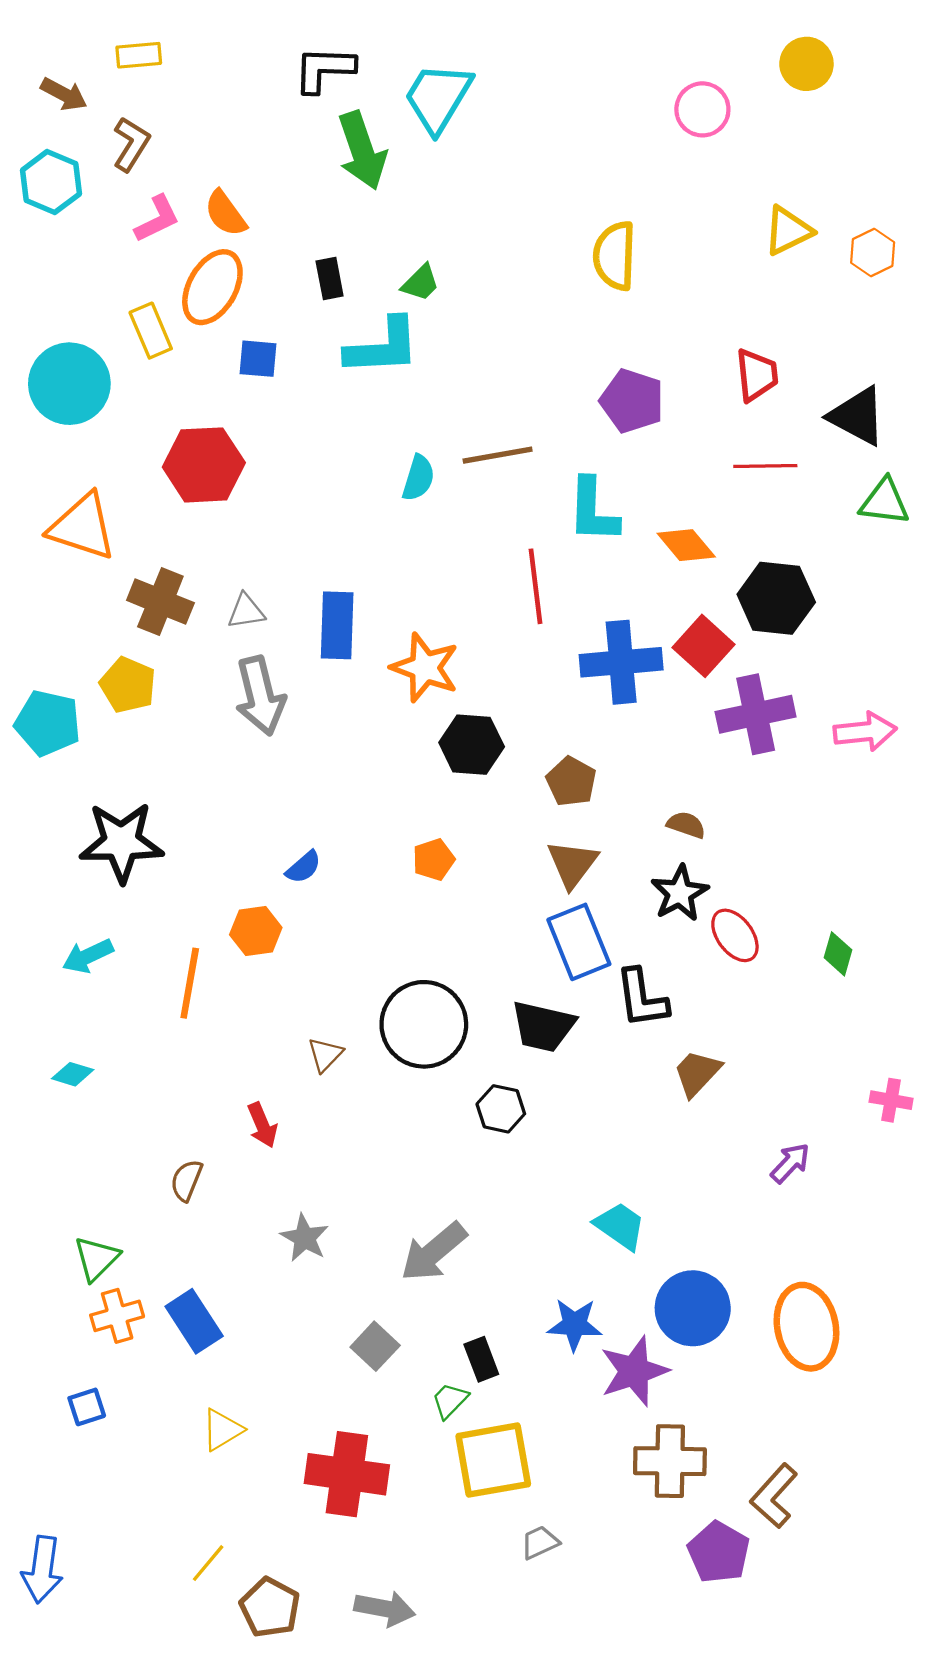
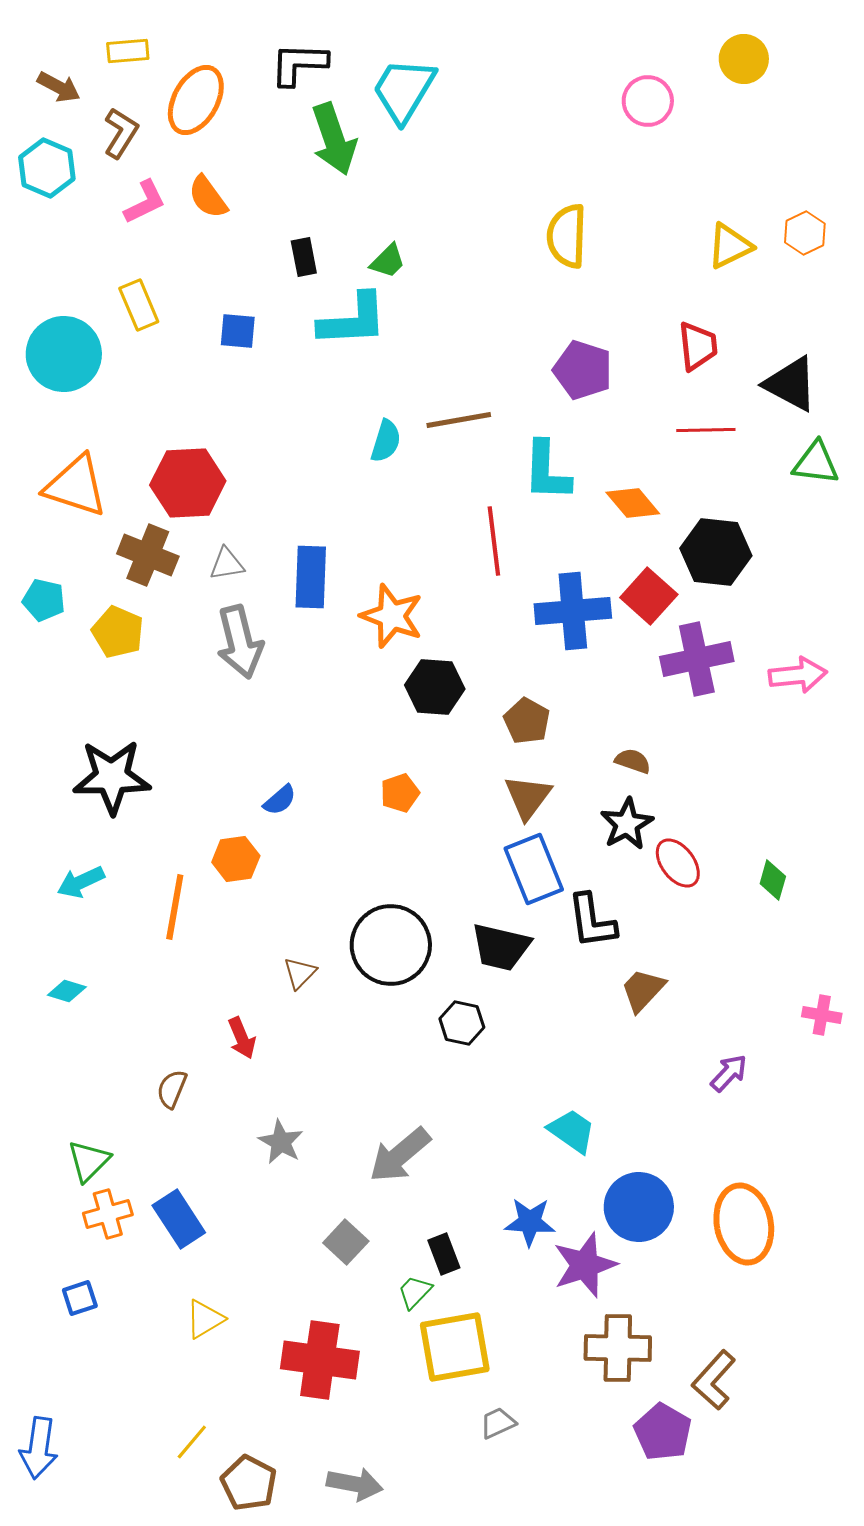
yellow triangle: (788, 231) -> (730, 246), moved
orange ellipse: (212, 287) -> (196, 100), moved
red hexagon: (204, 465) -> (188, 483), moved
cyan pentagon: (48, 723) -> (44, 600), moved, size x0.7

